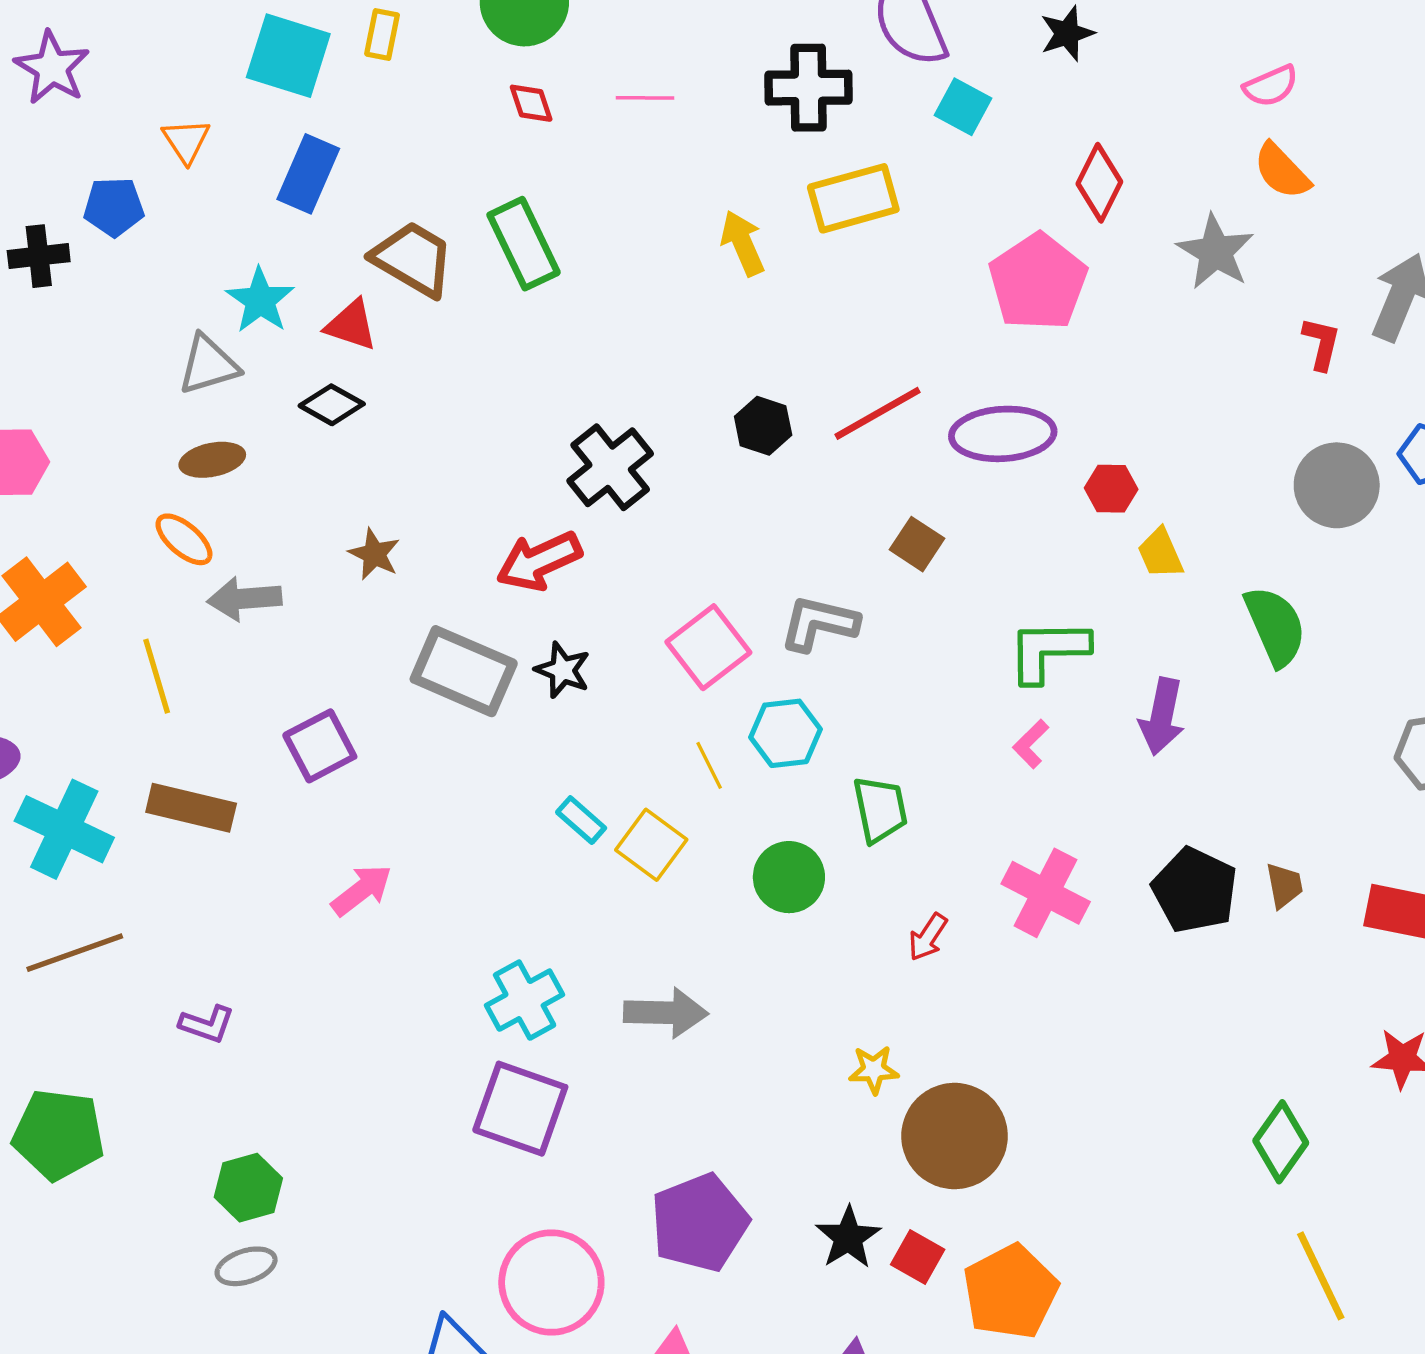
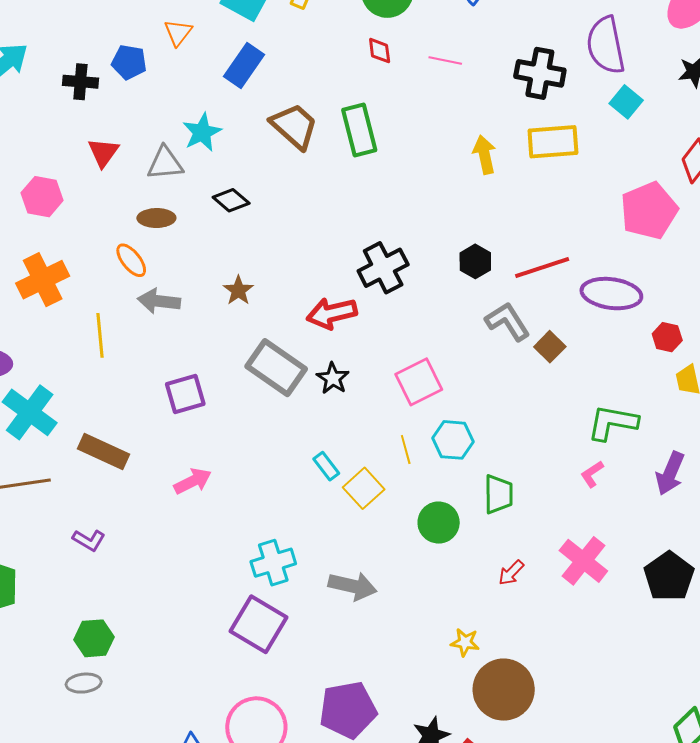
red triangle: (351, 325) -> (103, 152), moved, turned 36
gray L-shape: (819, 623) -> (508, 321), moved, turned 33
brown rectangle: (191, 808) -> (104, 452), moved

